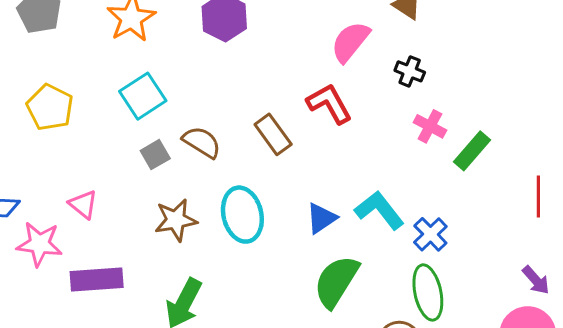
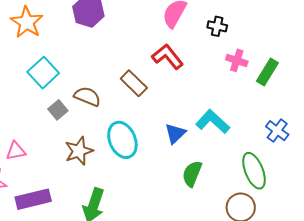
pink triangle: (83, 204) -> (16, 151), turned -40
blue cross: (430, 234) -> (277, 131), moved
green semicircle: (336, 281) -> (192, 174), size x0.7

